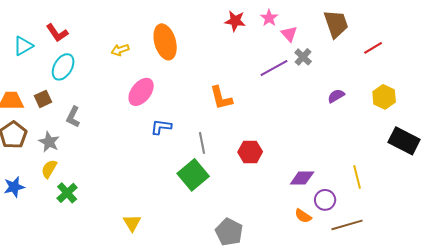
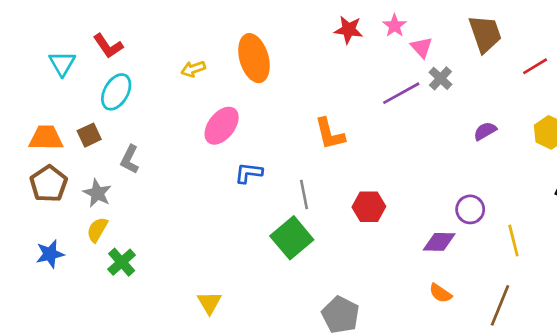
cyan triangle: (23, 46) -> (62, 64), turned -30
purple circle: (325, 200) -> (470, 209), moved
brown line: (347, 225) -> (500, 305), turned -52

